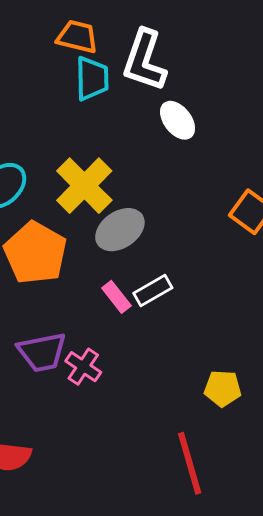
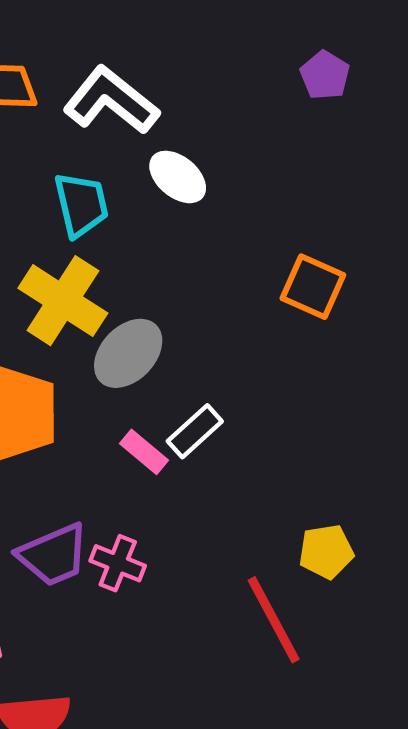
white L-shape: (144, 60) -> (111, 101), turned 122
cyan trapezoid: (92, 78) -> (81, 205), moved
red line: (190, 463) -> (274, 620), moved

